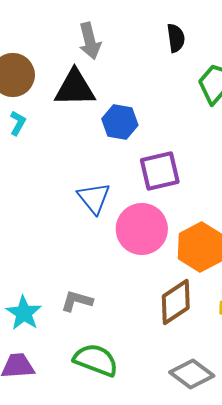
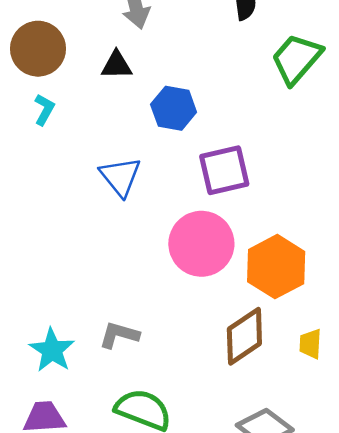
black triangle: (75, 88) -> (117, 65), size x0.6
blue triangle: (94, 198) -> (120, 177), moved

